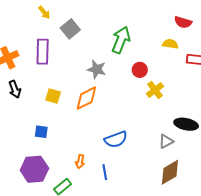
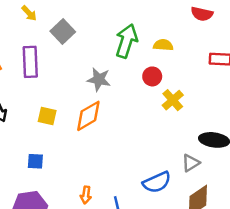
yellow semicircle: (170, 44) -> (163, 45), moved
blue semicircle: (116, 139) -> (157, 182), moved

